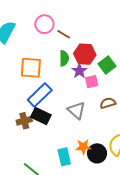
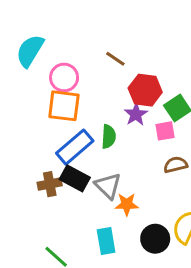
pink circle: (44, 24) -> (64, 77), moved
green semicircle: (64, 58) -> (109, 137), moved
pink square: (92, 82) -> (165, 131), moved
gray triangle: (76, 110) -> (108, 186), moved
orange star: (83, 147) -> (127, 204), moved

